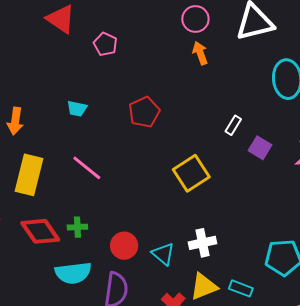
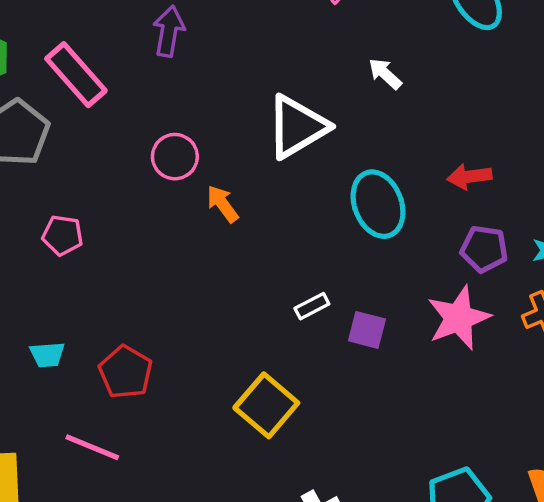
pink circle: (195, 19) -> (175, 157), moved
red pentagon: (144, 112) -> (126, 372), moved
white rectangle: (233, 125) -> (312, 306), turned 48

